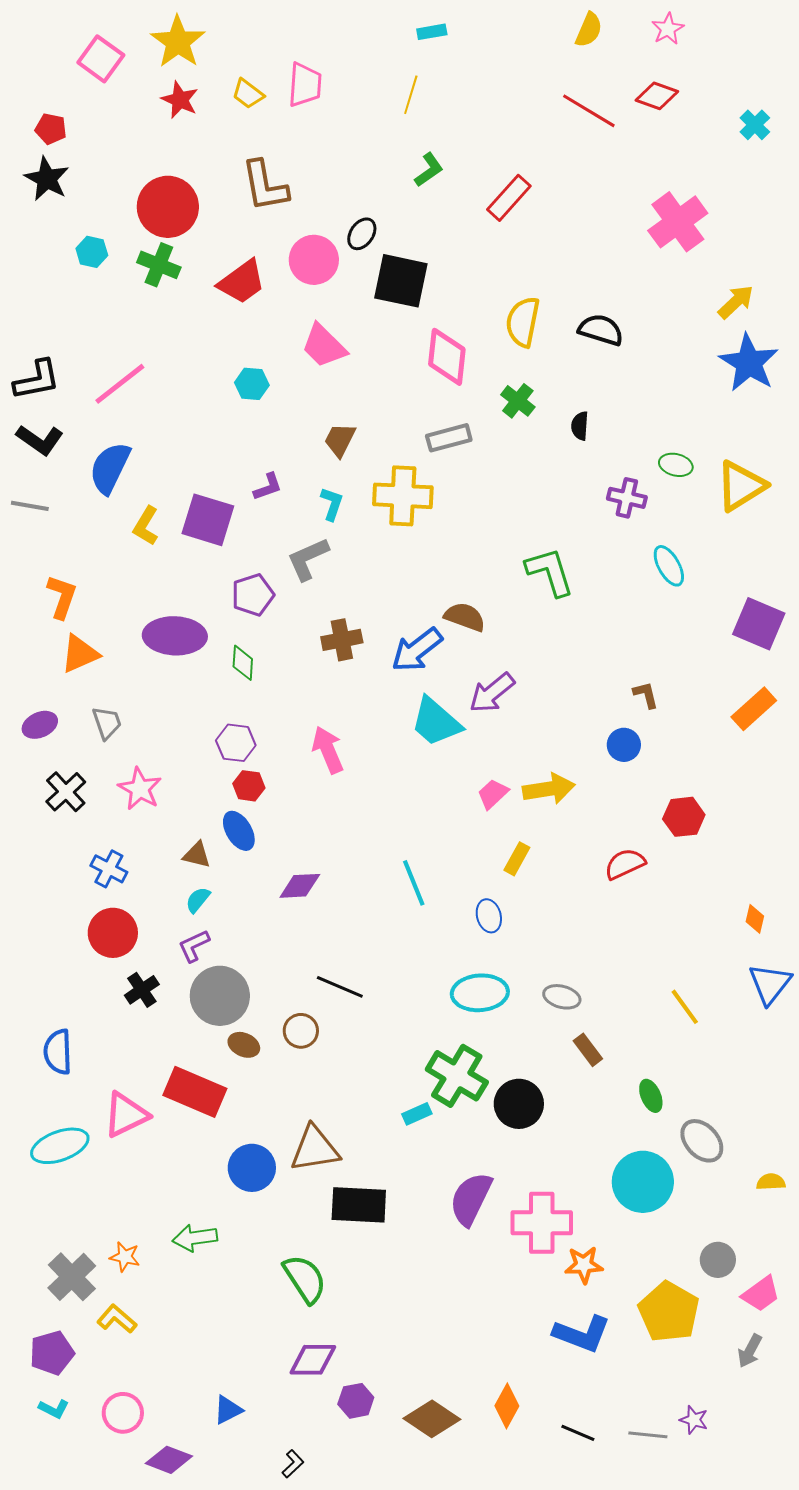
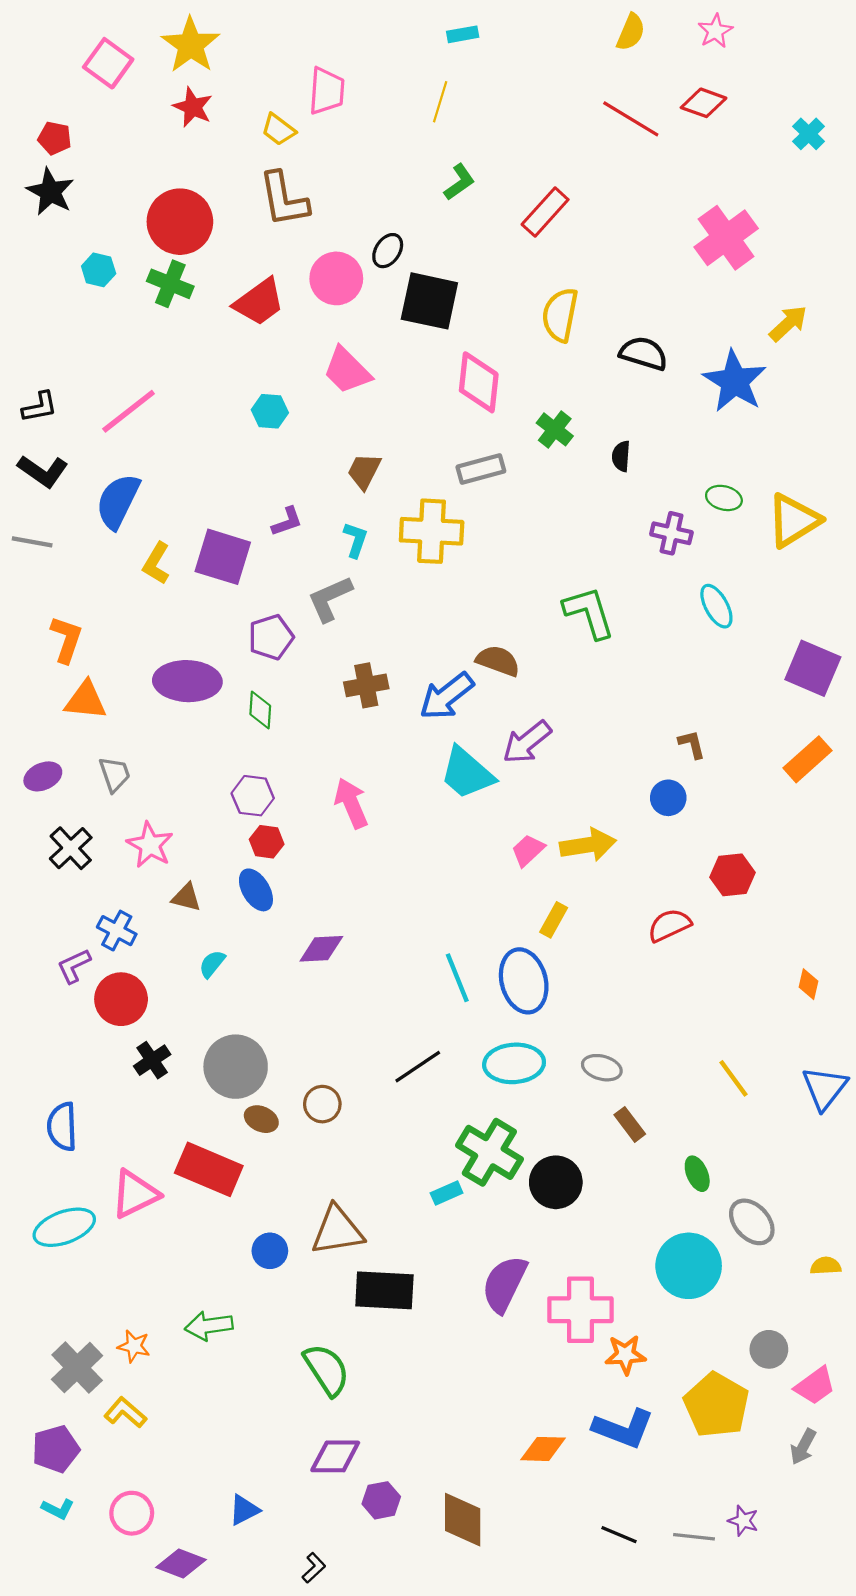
yellow trapezoid: (248, 94) -> (278, 130), moved
yellow semicircle: (523, 322) -> (560, 315), moved
blue star: (749, 363) -> (735, 381), moved
black L-shape: (37, 380) -> (40, 407), size x0.7
orange triangle: (80, 654) -> (86, 700), turned 30
brown triangle: (197, 855) -> (186, 897), moved
cyan line: (414, 883) -> (457, 978), moved
blue ellipse: (489, 916) -> (524, 981), size x1.8
purple L-shape: (194, 946) -> (74, 966), moved
blue triangle: (770, 984) -> (825, 1088), moved
black line: (340, 987) -> (418, 1067), moved, turned -57
blue circle: (252, 1168) -> (270, 1251), size x0.7
orange diamond: (507, 1406) -> (543, 1449), moved, turned 63
brown diamond: (432, 1419) -> (463, 1520), turned 56

